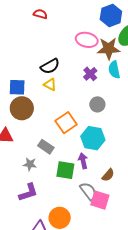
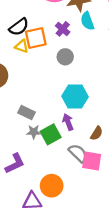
gray circle: (97, 104) -> (65, 57), moved
orange square: (66, 123) -> (36, 38), moved, turned 30
gray star: (30, 164) -> (34, 132), moved
green square: (65, 170) -> (51, 134), turned -30

